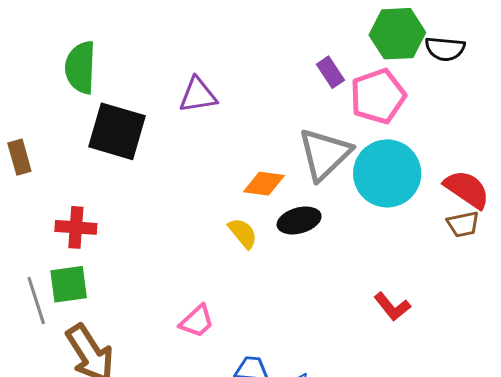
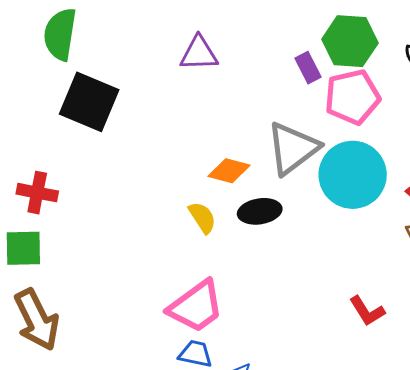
green hexagon: (397, 34) -> (350, 41), moved
purple triangle: (198, 95) -> (199, 53), moved
red L-shape: (392, 307) -> (367, 311), moved
pink trapezoid: (197, 321) -> (196, 306), moved, size x1.6

